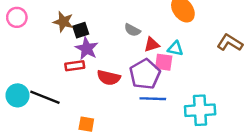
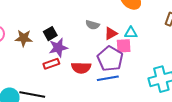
brown star: (63, 22) -> (24, 38), moved
purple star: (87, 49) -> (58, 48), turned -30
blue line: (153, 99) -> (108, 78), moved

